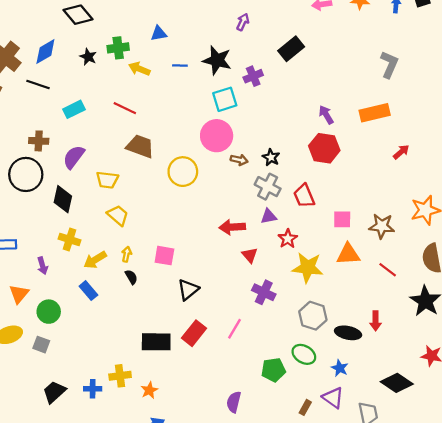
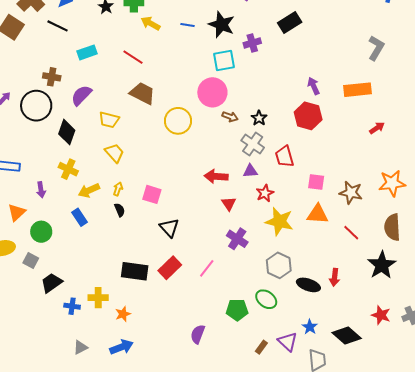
black triangle: (188, 290) -> (169, 228), turned -40
blue star: (340, 368) -> (310, 327), moved
black trapezoid: (54, 392) -> (51, 283), moved

